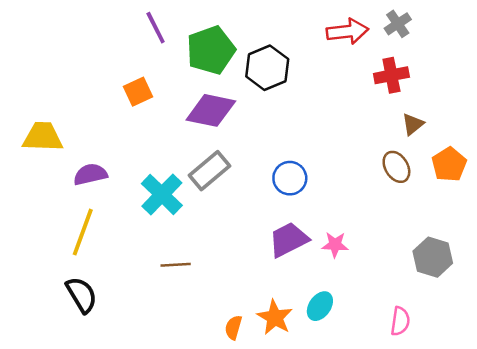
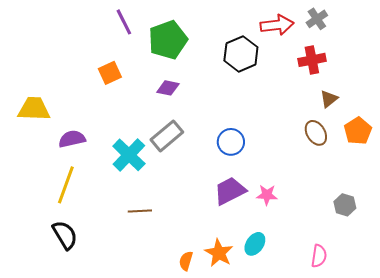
black hexagon: (267, 68) -> (241, 54), moved
purple diamond: (211, 110) -> (168, 88), size x0.6
gray hexagon: (433, 257) -> (345, 205), size x0.7

